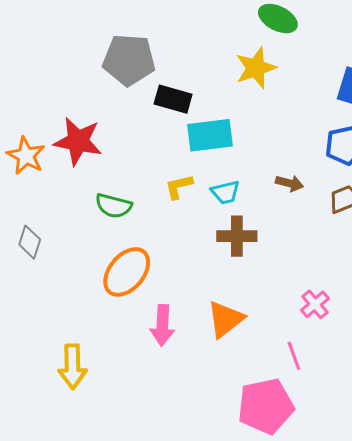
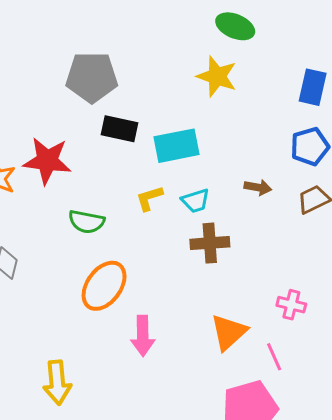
yellow star: (256, 68) -> (217, 76), turned -30
black rectangle: (173, 99) -> (120, 129), moved
pink cross: (315, 304) -> (291, 305), turned -32
orange triangle: (225, 319) -> (229, 332), moved

